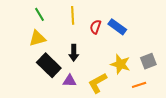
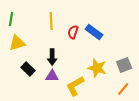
green line: (39, 14) -> (11, 19), moved, turned 40
black rectangle: (49, 65) -> (28, 69), size x0.6
purple triangle: (70, 81) -> (52, 76), moved
orange line: (139, 85) -> (123, 89), moved, turned -32

